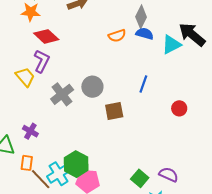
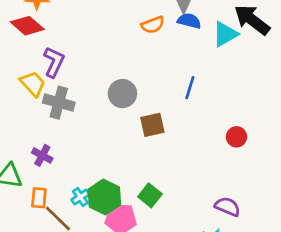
red diamond: (46, 36) -> (27, 26), moved
gray cross: (62, 94) -> (59, 103), moved, turned -35
red circle: (179, 108) -> (236, 137), moved
cyan cross: (59, 174) -> (80, 197), moved, size x0.6
green square: (140, 178) -> (150, 195), moved

